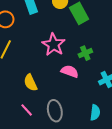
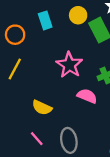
yellow semicircle: (30, 83) -> (42, 108), turned -42

